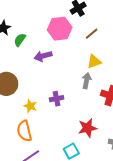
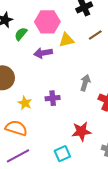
pink hexagon: (60, 29) -> (47, 22), moved
yellow triangle: (94, 62) -> (66, 40), moved
orange semicircle: (24, 131) -> (16, 128), turned 115

